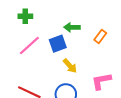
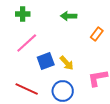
green arrow: (72, 27) -> (69, 16), moved
blue square: (58, 44) -> (46, 61), moved

